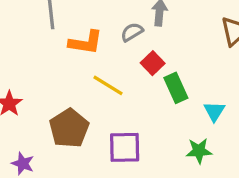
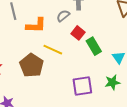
brown pentagon: (69, 128) -> (32, 65), moved
purple square: (125, 147) -> (82, 86), moved

